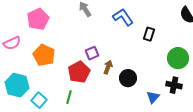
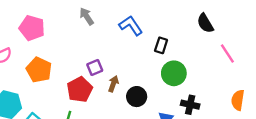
pink pentagon: (38, 19) -> (32, 28), turned -30
green circle: (178, 58) -> (174, 73), moved

